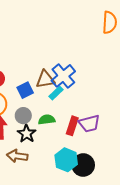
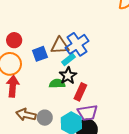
gray circle: (23, 116) -> (45, 118), moved
purple trapezoid: (89, 124) -> (87, 113), moved
black star: (27, 134) -> (68, 76), moved

